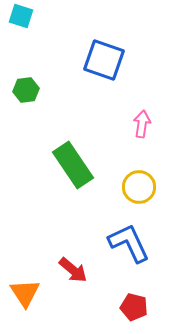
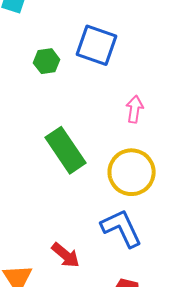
green hexagon: (26, 90) -> (47, 61), moved
yellow circle: (139, 187) -> (132, 172), size x1.4

